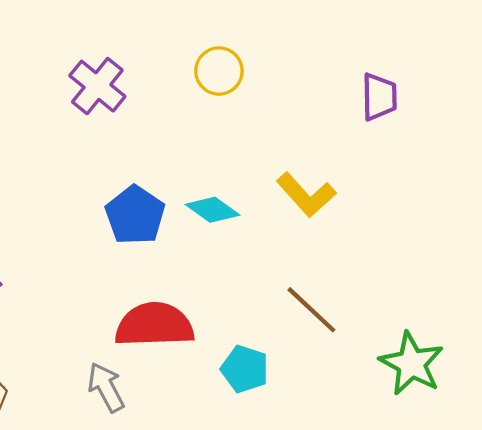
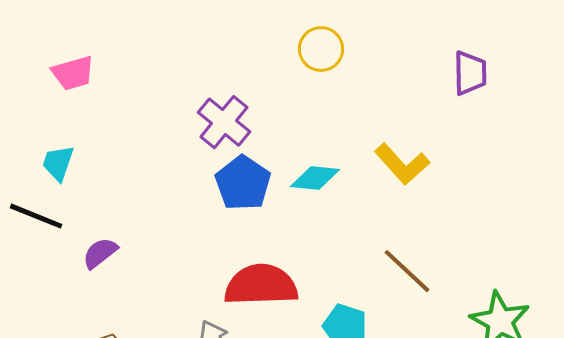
purple cross: (97, 86) -> (224, 122), moved
cyan diamond: (212, 210) -> (315, 178), turned -30

